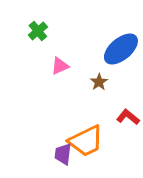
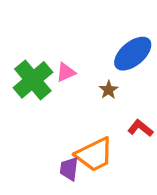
green cross: (38, 31) -> (33, 80), moved, size x1.8

